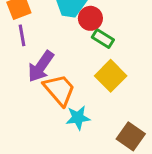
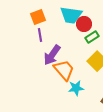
green rectangle: (103, 39) -> (92, 37), turned -64

